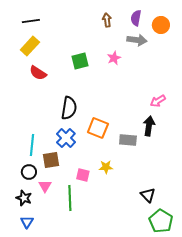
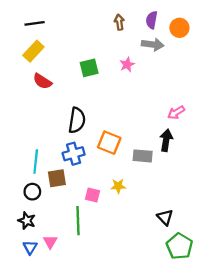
blue cross: (66, 138) -> (74, 154), turned 30
pink triangle: (45, 186) -> (50, 242), moved

